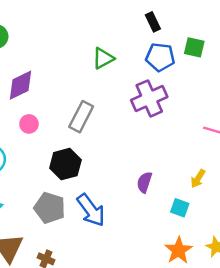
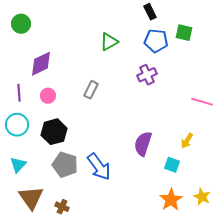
purple cross: (149, 98) -> (147, 75), size x0.7
gray rectangle: (81, 117) -> (91, 90), size x0.7
black hexagon: (65, 164) -> (54, 132), moved
purple semicircle: (144, 182) -> (143, 144), size x1.4

